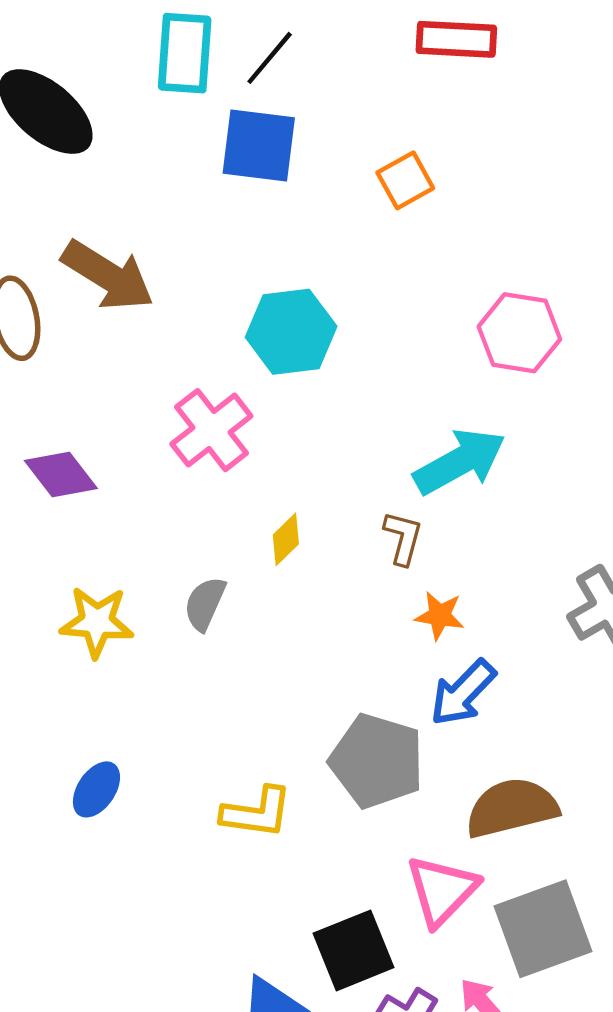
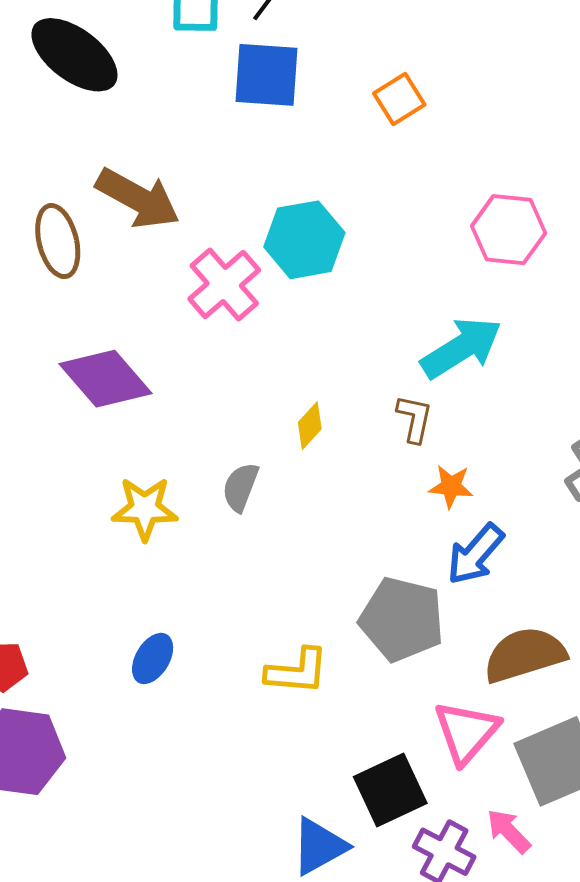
pink cross: (211, 430) -> (224, 284), moved
purple diamond: (61, 475) -> (105, 379), size x1.4

